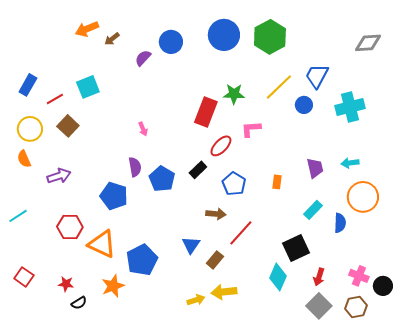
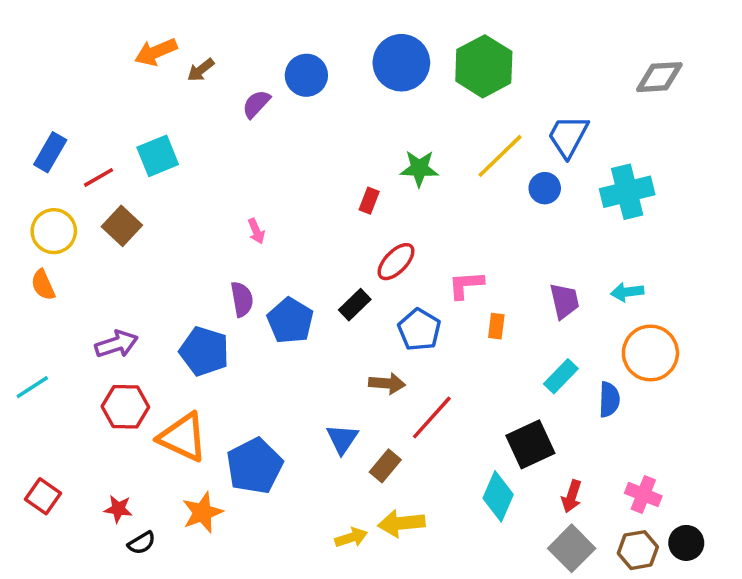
red rectangle: (206, 112) -> (369, 201), size x0.5
pink L-shape: (251, 129) -> (466, 285), moved
purple arrow: (59, 176) -> (116, 344), moved
black circle: (383, 286) -> (686, 543), moved

